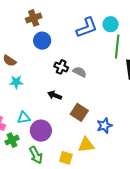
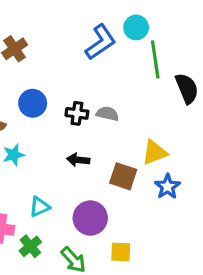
blue circle: (42, 41) -> (33, 103), moved
purple circle: (41, 131) -> (90, 218), moved
yellow triangle: (86, 145) -> (155, 152), moved

